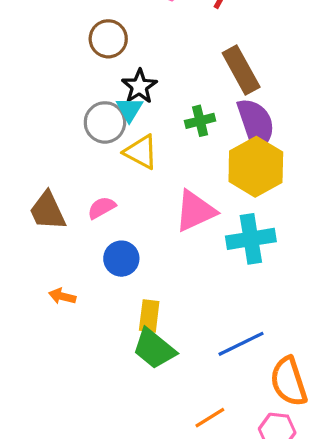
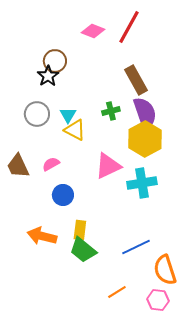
black star: (139, 86) -> (48, 76), moved
cyan triangle: (130, 109) -> (68, 115), moved
gray circle: (105, 122) -> (37, 114), moved
orange arrow: (62, 296) -> (42, 236), moved, size x1.8

